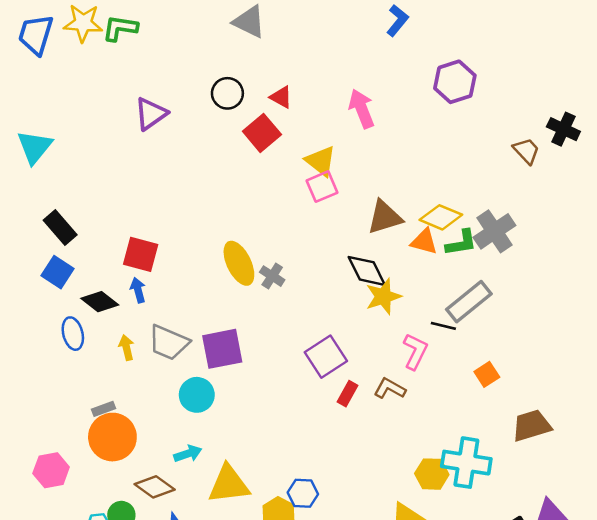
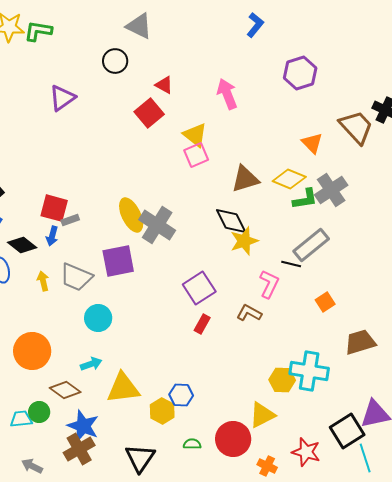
black circle: (227, 93) -> (115, 61), moved
brown trapezoid: (526, 151) -> (356, 127), size x1.6
orange triangle: (424, 242) -> (312, 143), moved, turned 30
gray cross: (272, 276) -> (157, 225), size x1.8
blue arrow: (138, 290) -> (52, 236), turned -150
purple square: (222, 349) -> (118, 261), moved
red rectangle: (348, 394) -> (202, 324), moved
gray rectangle: (103, 409) -> (70, 220), moved

